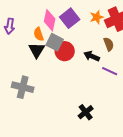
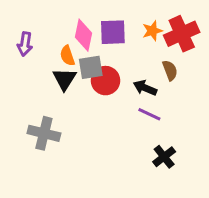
purple square: (70, 18) -> (113, 32), turned 36
gray square: (55, 42) -> (91, 67), turned -36
purple line: (110, 71) -> (149, 114), moved
black cross: (86, 112) -> (164, 157), moved

